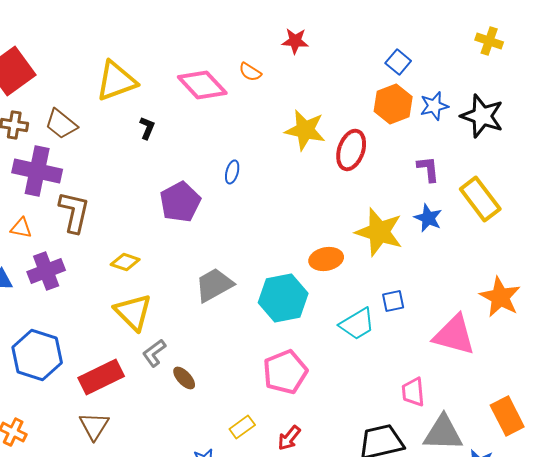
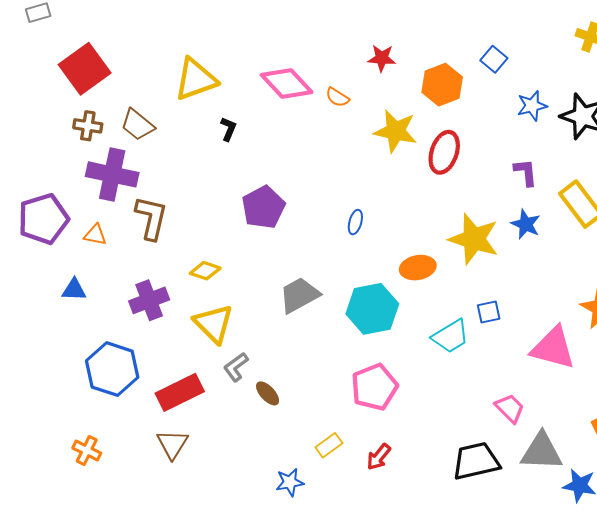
red star: (295, 41) -> (382, 58), moved
orange semicircle: (250, 72) -> (337, 97), moved
orange hexagon: (393, 104) -> (442, 85), moved
blue ellipse: (232, 172) -> (355, 222), moved
purple cross: (46, 271) -> (149, 300), moved
pink trapezoid: (413, 392) -> (510, 408), turned 140

